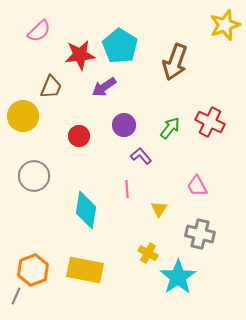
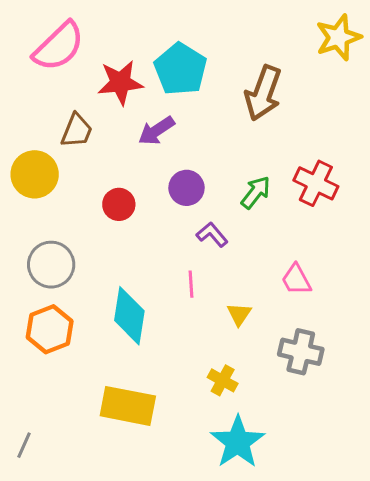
pink semicircle: (39, 31) -> (59, 46), size x1.5
orange hexagon: (33, 270) -> (50, 329), moved
cyan star: (178, 277) -> (238, 442), moved

